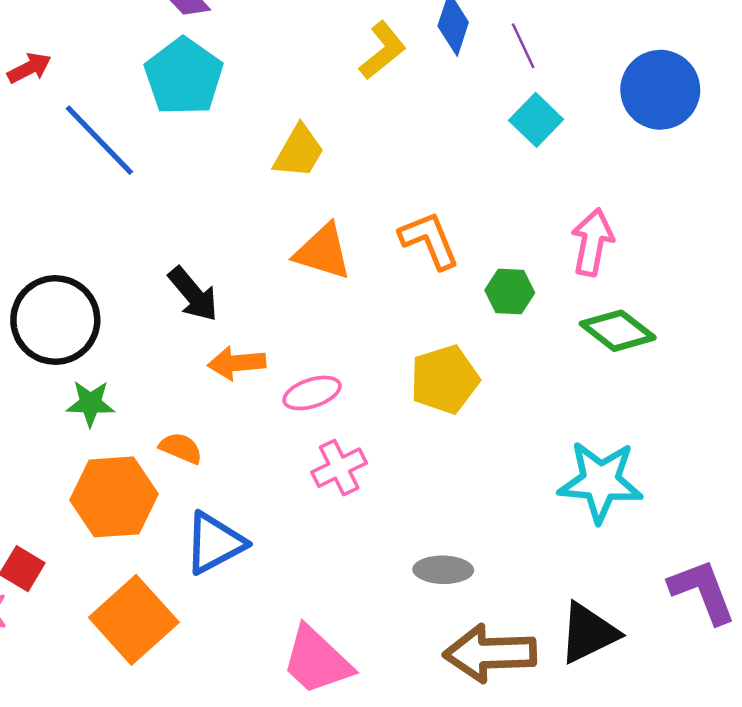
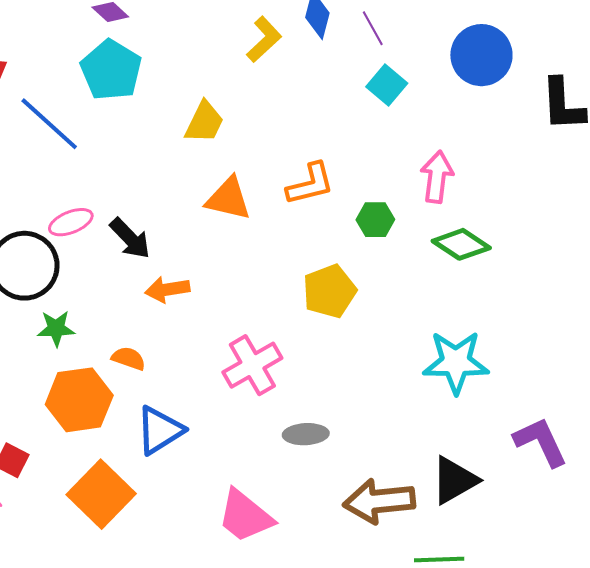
orange L-shape: (429, 240) -> (310, 184), turned 102
pink ellipse: (312, 393) -> (71, 222), moved
pink cross: (339, 468) -> (252, 365), size x1.4
gray ellipse: (443, 570) -> (306, 434), moved

